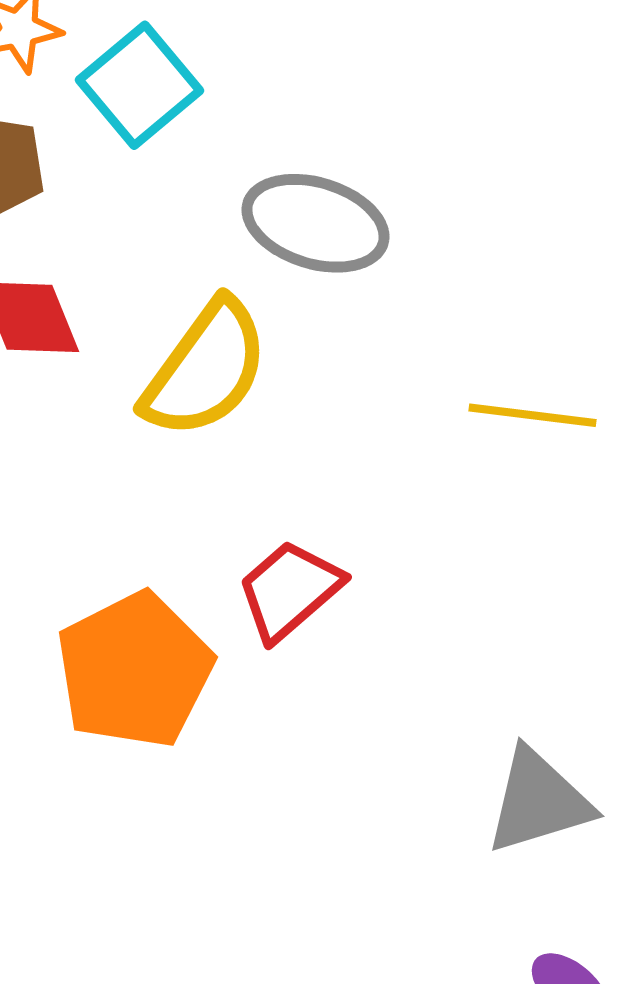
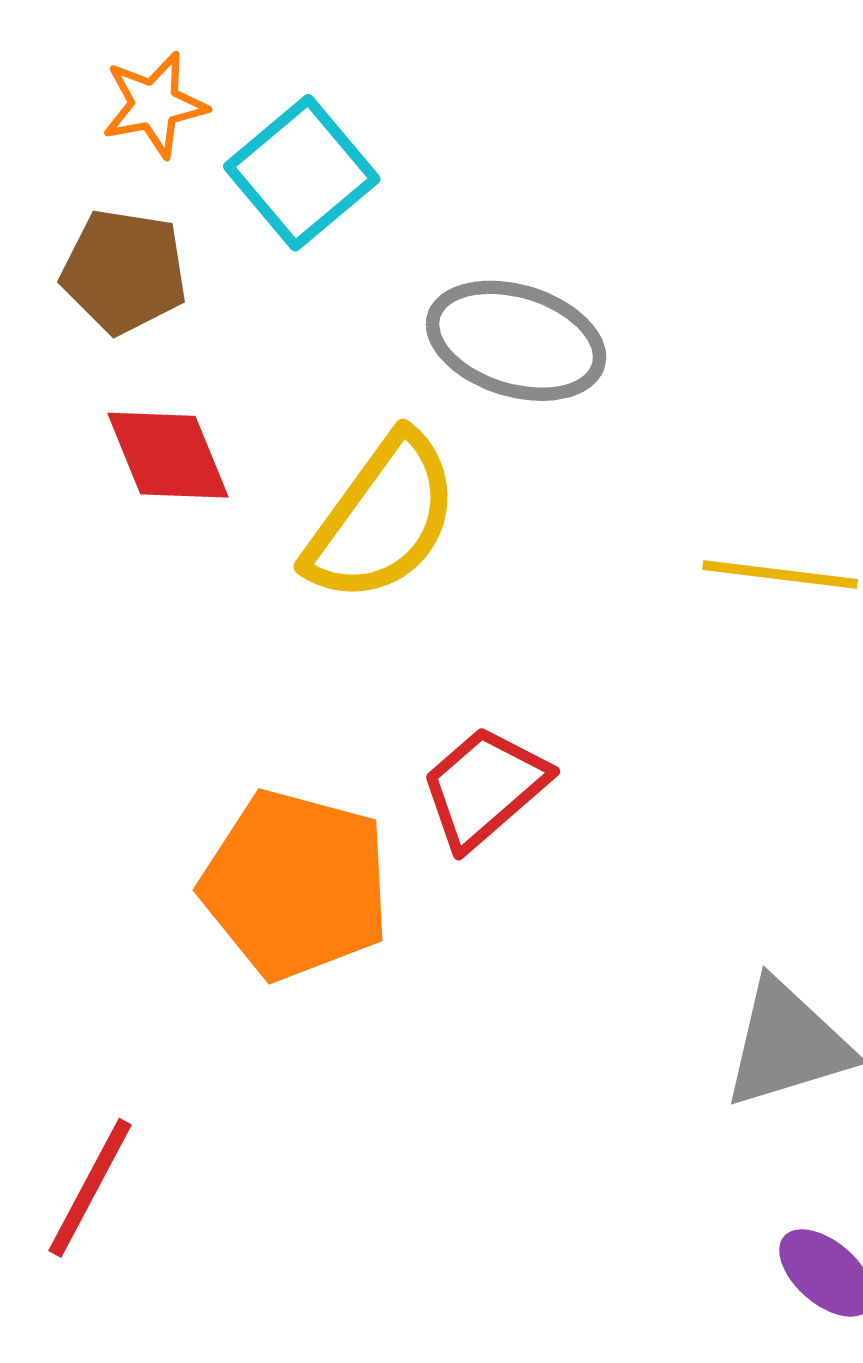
orange pentagon: (135, 670) -> (296, 885), turned -30

